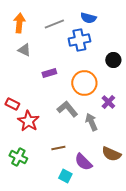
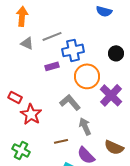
blue semicircle: (88, 18) -> (104, 11), moved
gray line: (54, 24) -> (52, 36), moved
blue cross: (79, 40) -> (73, 50), moved
purple cross: (108, 102) -> (111, 95), size x1.6
gray arrow: (91, 122) -> (85, 126), moved

